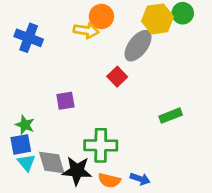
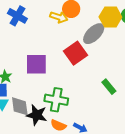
red square: (117, 77) -> (76, 53), size x1.6
purple square: (65, 101) -> (36, 64), size x1.6
green rectangle: (171, 116) -> (109, 87), turned 63

